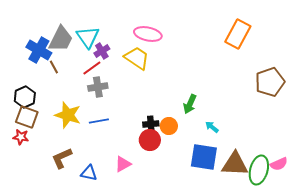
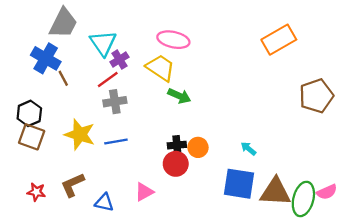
orange rectangle: (238, 34) -> (279, 40), turned 32
gray trapezoid: (61, 39) -> (63, 23), moved
green arrow: (190, 104) -> (179, 96), moved, turned -90
red star: (21, 137) -> (36, 192), moved

